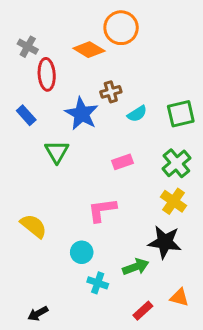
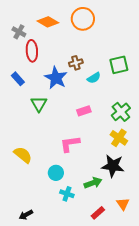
orange diamond: (89, 50) -> (48, 22), moved
green square: (181, 114) -> (119, 65), moved
orange triangle: (179, 297) -> (123, 204), turned 40

